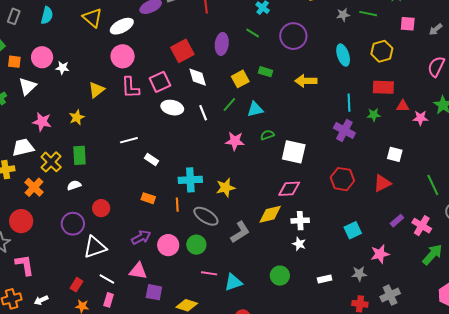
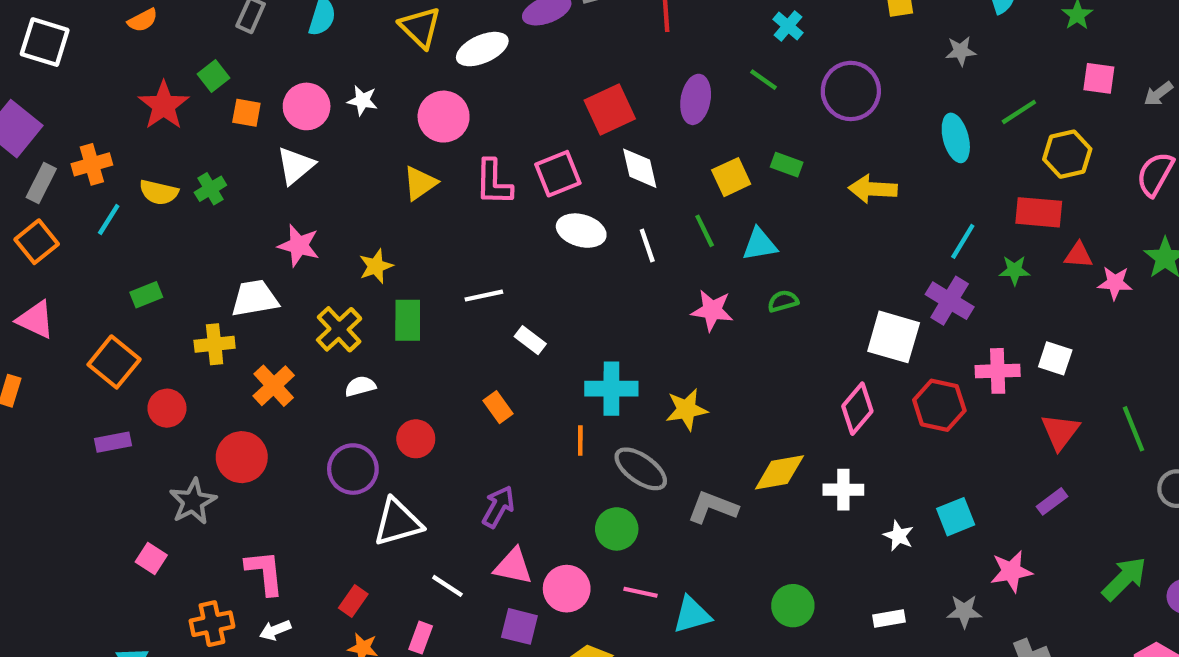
green line: (368, 14) -> (1019, 112), moved, turned -48
yellow hexagon: (382, 51) -> (1067, 154), moved
pink circle: (123, 56) -> (444, 117), moved
white star: (62, 68) -> (362, 100), moved
white triangle: (28, 86) -> (295, 166), moved
cyan line: (349, 103) -> (963, 241), turned 30
green line: (229, 104) -> (705, 231), turned -70
yellow star: (77, 117) -> (376, 266), moved
white square: (294, 152) -> (894, 337), moved
green rectangle: (79, 155) -> (408, 320), moved
yellow cross: (51, 162) -> (339, 329), moved
red triangle: (382, 183) -> (1060, 432), moved, turned -30
pink diamond: (289, 189) -> (857, 409), moved, turned -50
orange rectangle: (148, 198) -> (498, 407), moved, turned 32
pink cross: (422, 226) -> (998, 371), moved, turned -36
gray L-shape: (240, 232) -> (713, 507), turned -130
purple arrow: (141, 237) -> (498, 507), turned -36
white star: (299, 244) -> (898, 536), moved
pink circle: (168, 245) -> (567, 589), moved
pink L-shape: (25, 265) -> (265, 572), moved
pink triangle: (138, 271) -> (513, 566), moved
white line: (107, 279) -> (447, 586), moved

